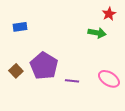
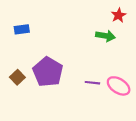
purple line: (72, 81) -> (92, 83), moved

